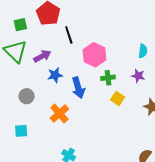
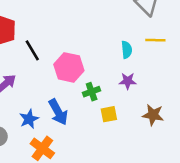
blue star: (55, 75) -> (29, 119), moved
yellow square: (118, 98) -> (109, 114), turned -32

